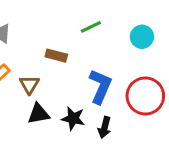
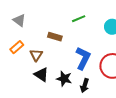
black triangle: (39, 114) -> (41, 75), turned 42

